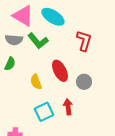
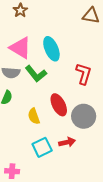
cyan ellipse: (53, 17) -> (51, 49), turned 35
gray circle: (84, 82) -> (84, 116), size x1.5
red arrow: (68, 107) -> (67, 142), turned 84

